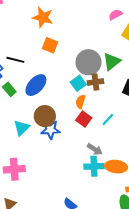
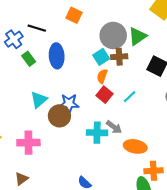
blue ellipse: (36, 85) -> (57, 56), turned -50
brown circle: (45, 116) -> (59, 116), moved
cyan cross: (94, 166) -> (97, 133), moved

